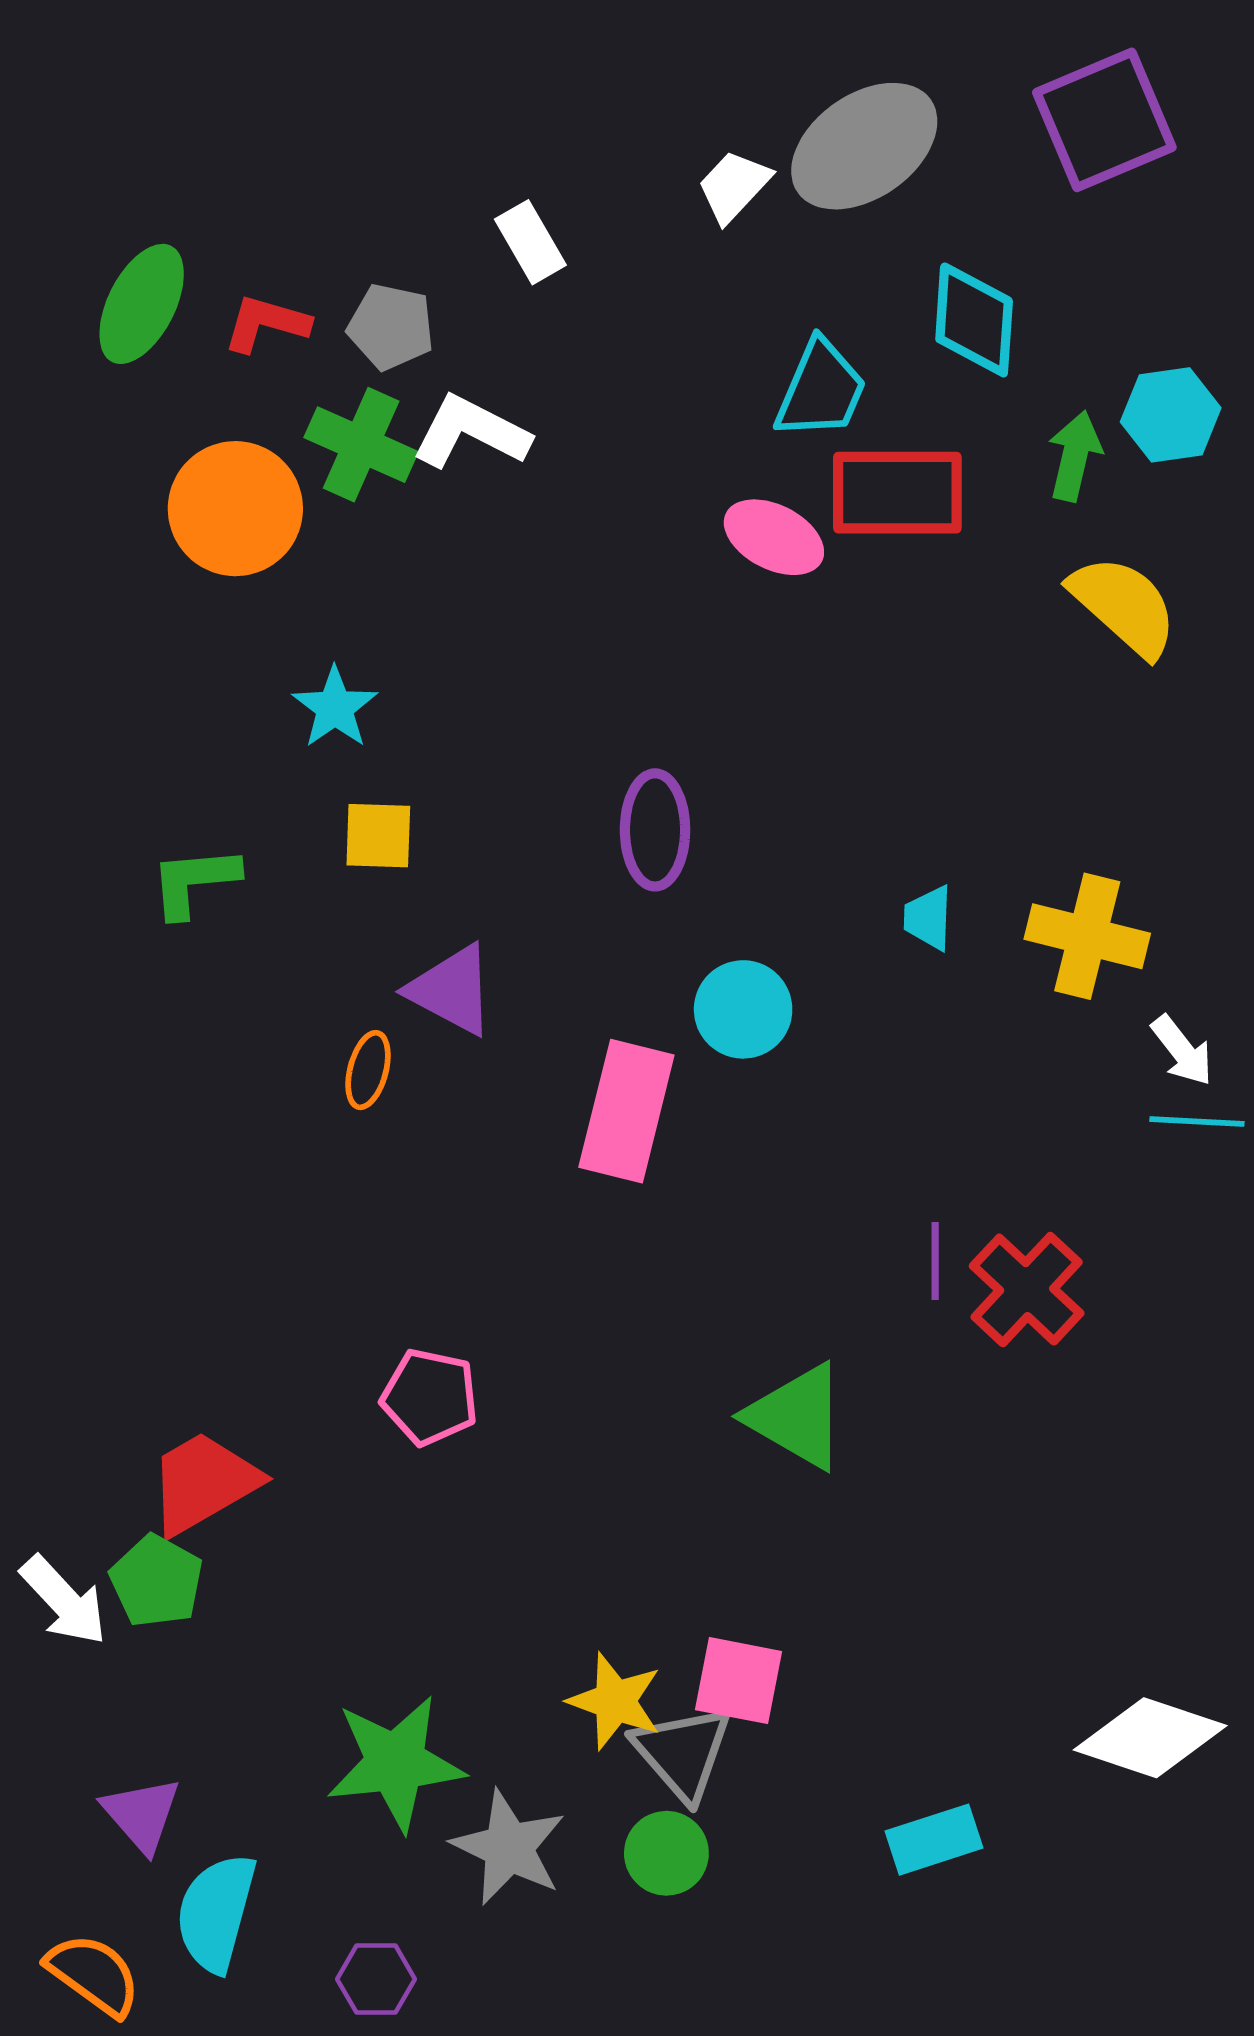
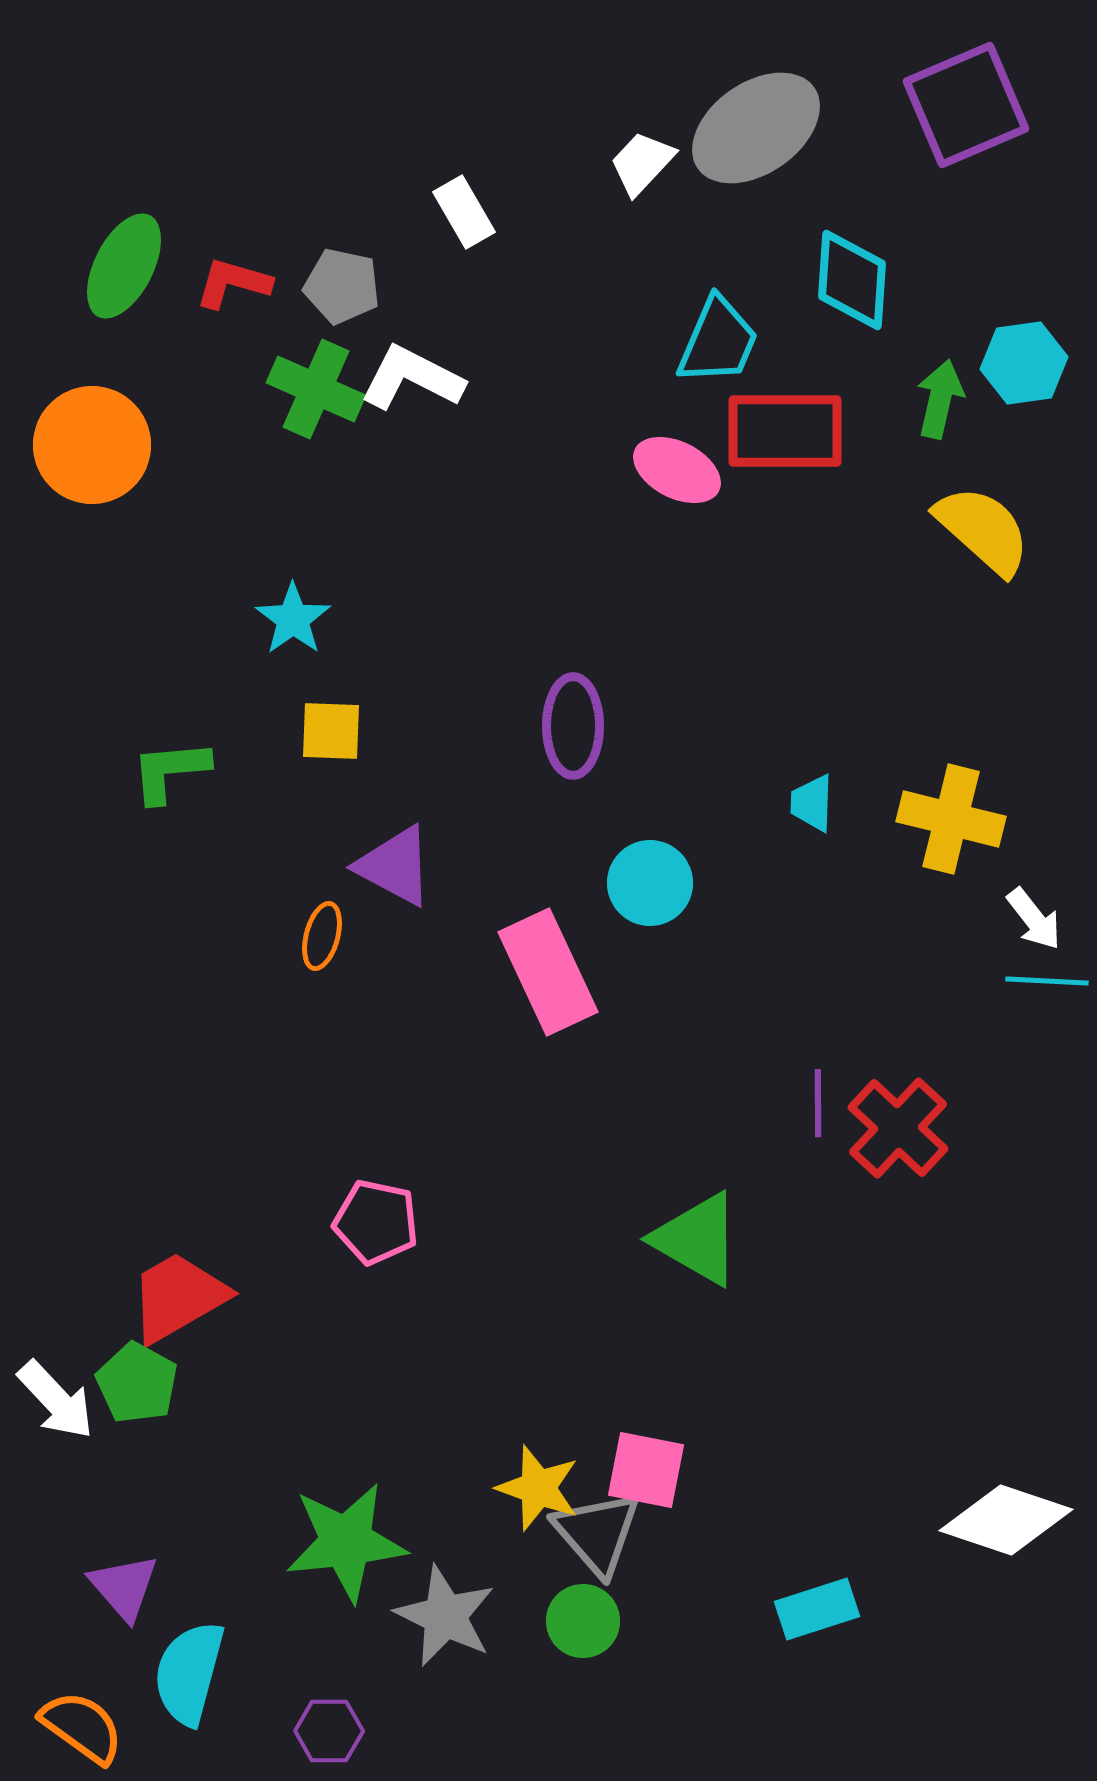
orange circle: (235, 509) -> (92, 445), moved
pink rectangle: (626, 1111) -> (548, 972), turned -39

